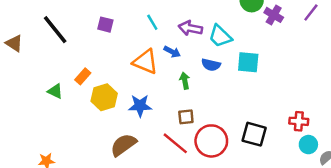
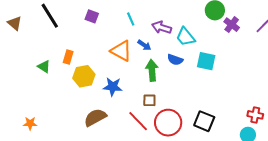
orange rectangle: (83, 76) -> (68, 57), turned -32
green arrow: (185, 81) -> (152, 70), size x1.5
red cross: (299, 121) -> (255, 115), moved

